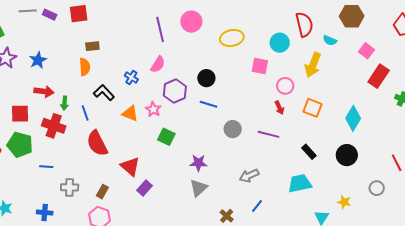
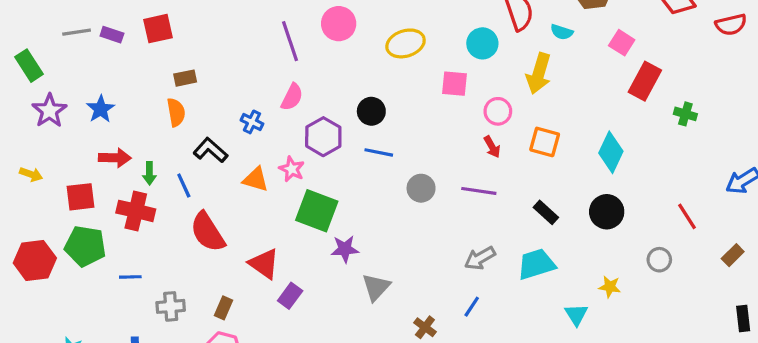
green square: (166, 137) -> (317, 211), size x1.5
purple star: (198, 163) -> (345, 249), moved
gray arrow: (249, 176) -> (480, 258), moved

